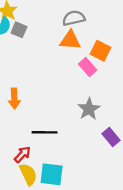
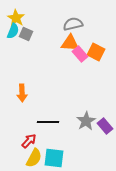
pink rectangle: (88, 67) -> (80, 54), moved
gray star: (89, 109) -> (86, 121), moved
yellow semicircle: (28, 174) -> (34, 158), turned 54

